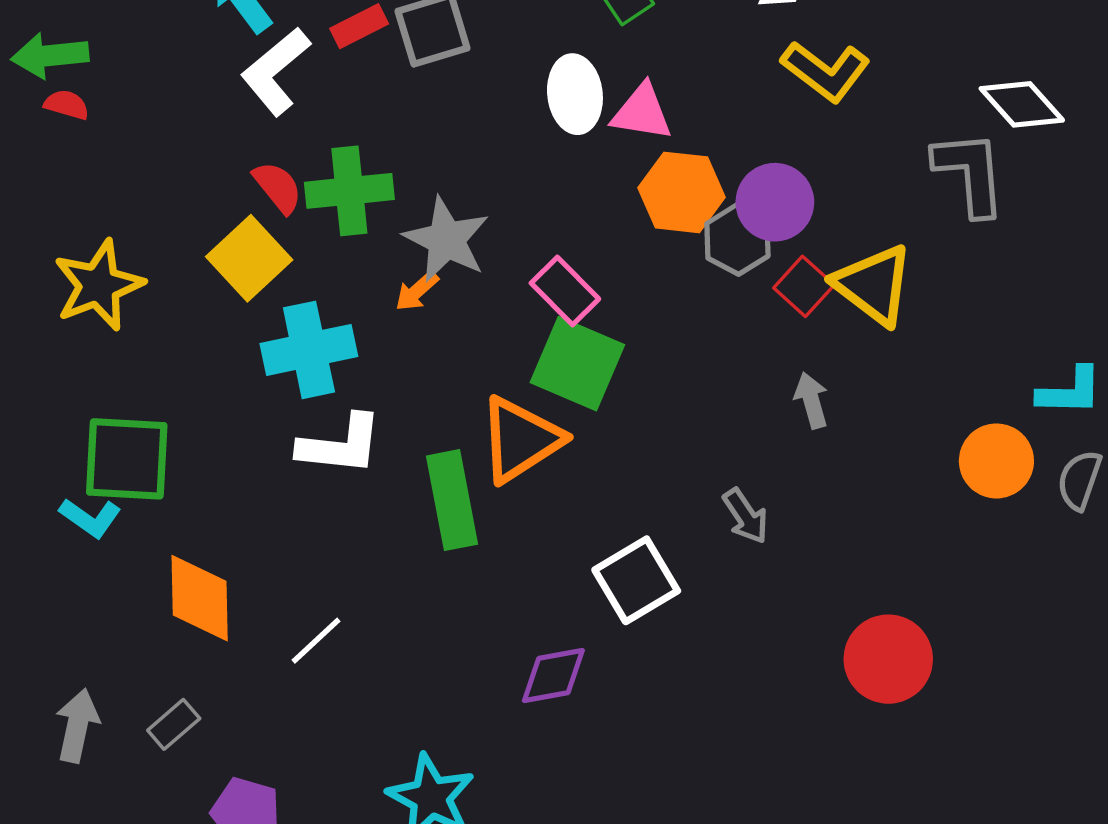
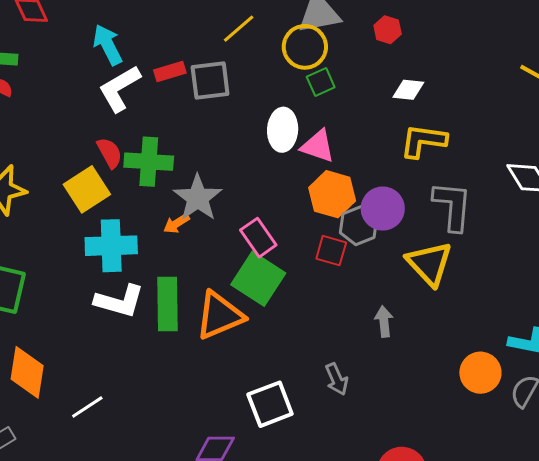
yellow L-shape: (826, 71) -> (423, 141), turned 141
gray L-shape: (970, 173) -> (453, 206), moved
red square: (804, 286) -> (331, 251), moved, turned -36
green rectangle: (452, 500) -> (168, 304), moved

